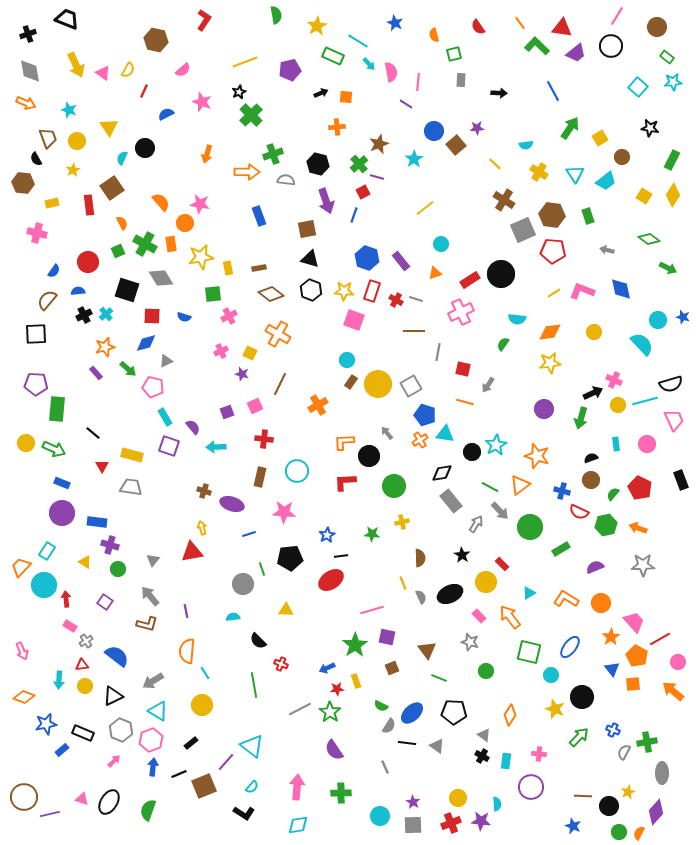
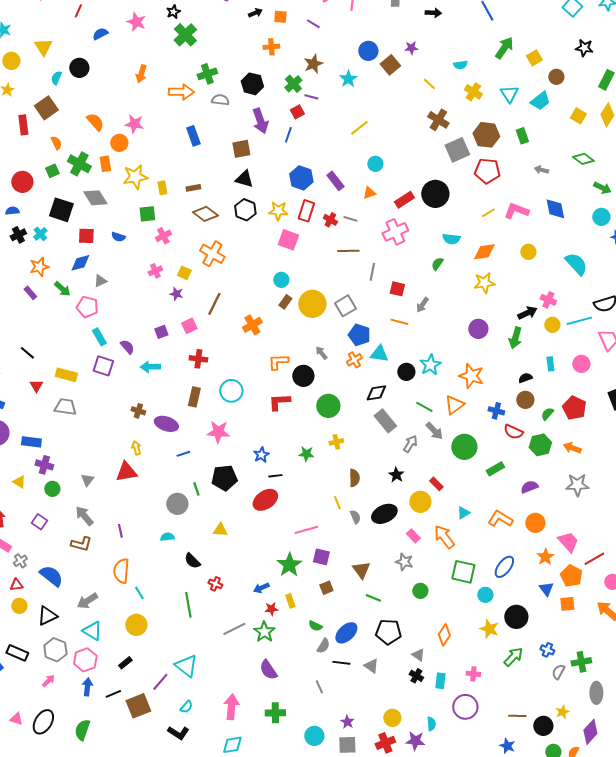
purple line: (406, 104) -> (313, 24), moved
cyan circle: (658, 320) -> (601, 217), moved

